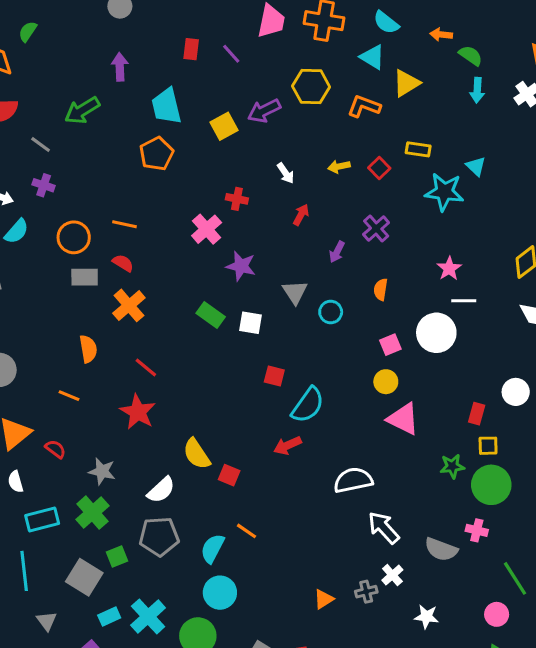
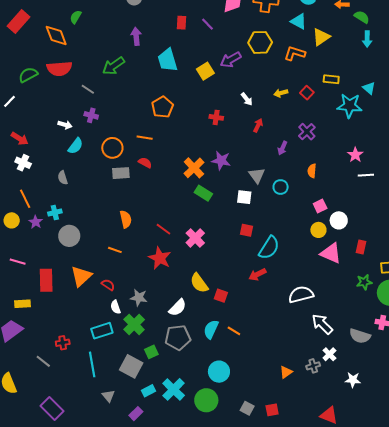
orange pentagon: (156, 154) -> (162, 107), moved
pink cross: (207, 229) -> (195, 238), moved
orange cross: (129, 305) -> (194, 168), moved
white square: (250, 323) -> (244, 197), moved
white circle: (436, 333) -> (339, 220), moved, size x0.7
red rectangle: (477, 414) -> (361, 247), moved
white semicircle: (16, 482) -> (116, 307), moved
cyan semicircle: (213, 548) -> (211, 329), moved

